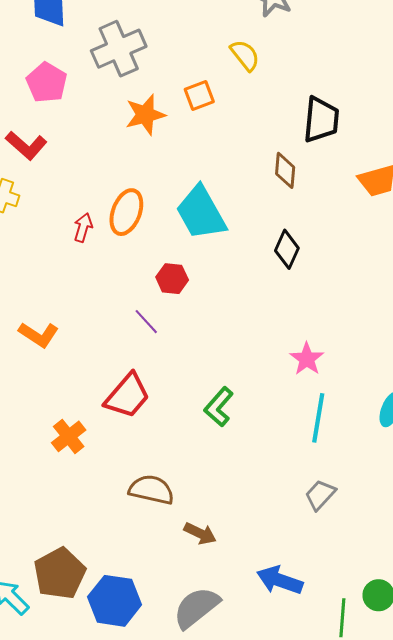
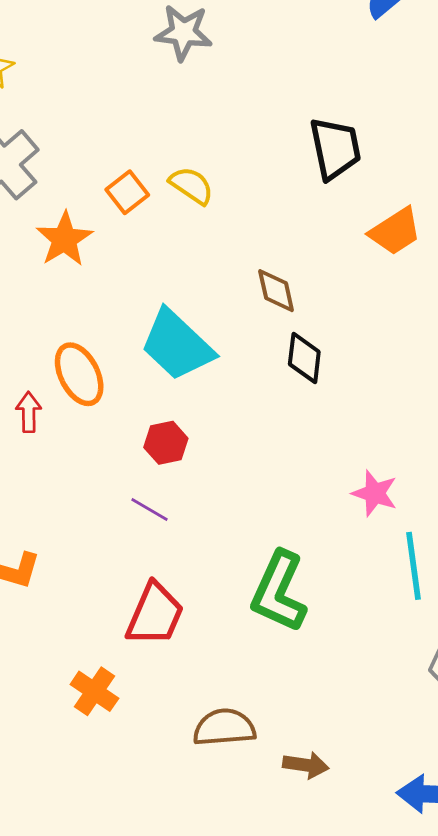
yellow semicircle: (245, 55) -> (191, 185), moved
black trapezoid: (321, 120) -> (335, 148), moved
brown diamond: (285, 170) -> (276, 291), moved
orange ellipse: (126, 212) -> (79, 374), turned -30
green L-shape: (219, 407) -> (279, 592), size x1.5

